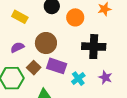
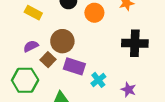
black cross: (94, 47) -> (135, 43), moved
brown square: (34, 68) -> (48, 60), moved
purple star: (105, 77) -> (128, 90), moved

